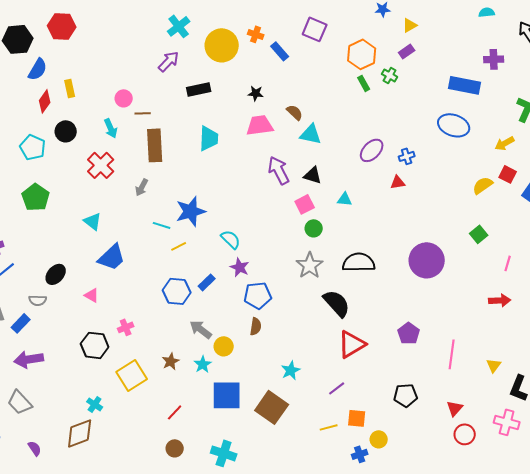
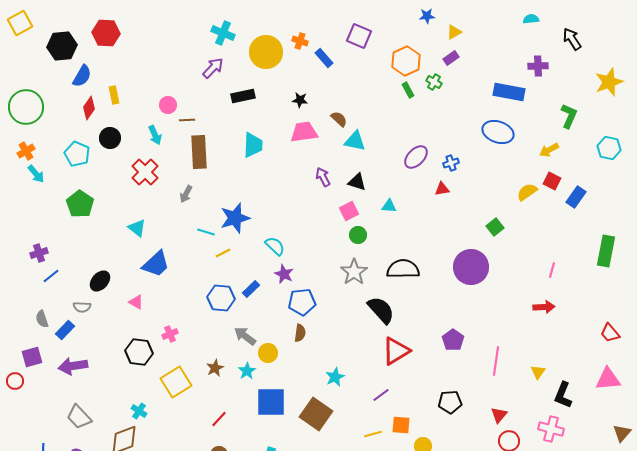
cyan cross: (179, 26) -> (223, 33), turned -30
purple arrow: (279, 170) -> (323, 177), size x0.7
green square: (479, 234) -> (495, 227), moved
gray trapezoid: (20, 402) -> (79, 417), moved

